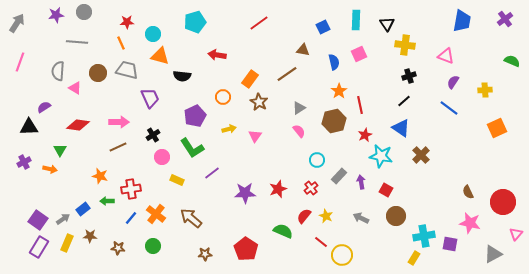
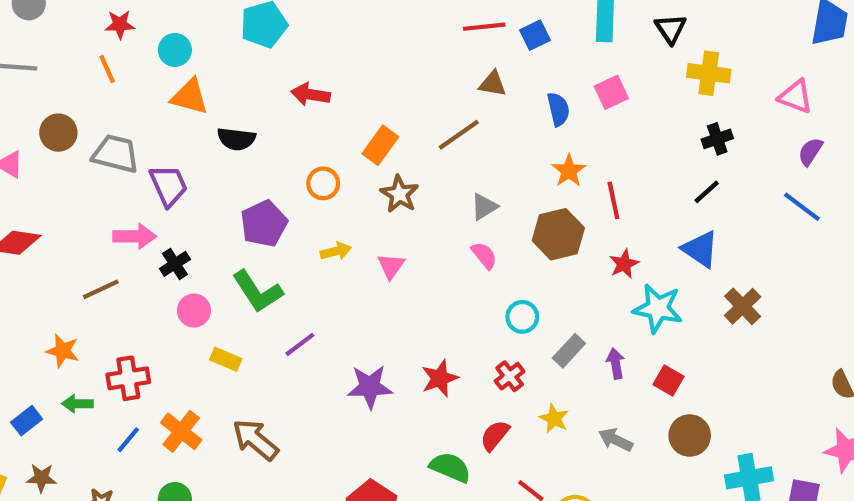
red line: (259, 23) -> (484, 27), moved, turned 30
gray trapezoid: (127, 70) -> (116, 154), moved
pink arrow: (119, 122) -> (135, 236), moved
yellow star: (326, 216) -> (554, 419), moved

